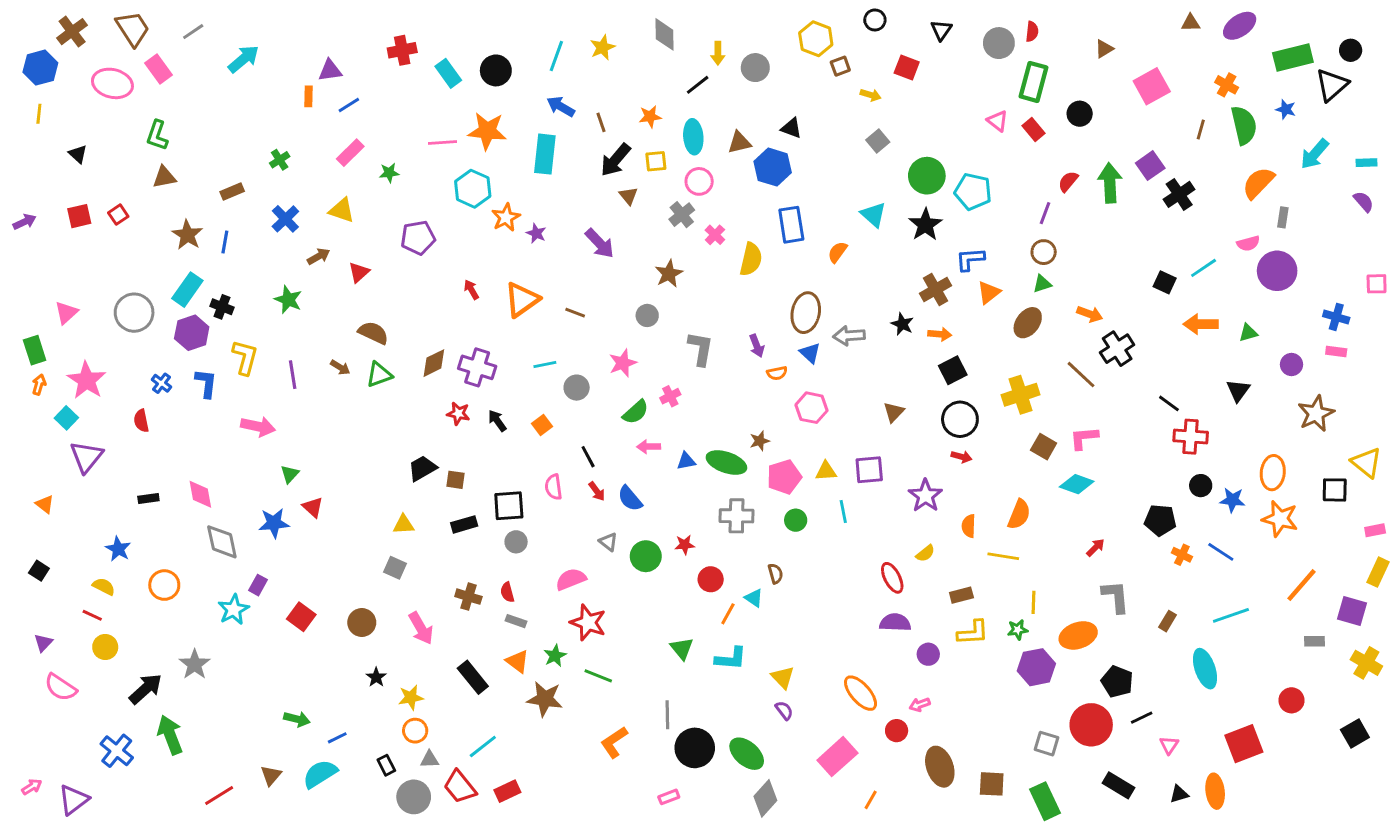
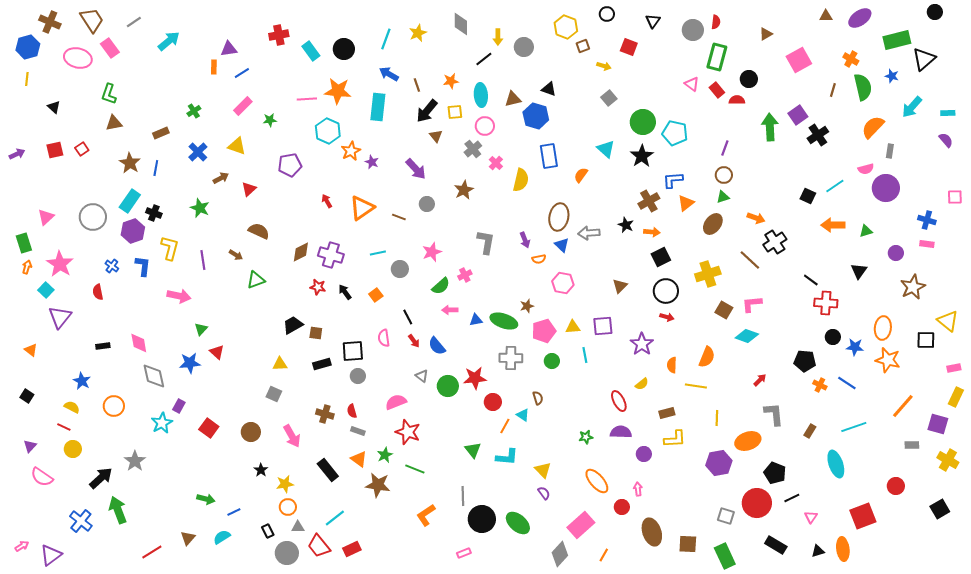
brown cross: (72, 32) -> (50, 22), turned -30
black circle: (1351, 50) -> (935, 12), moved
red semicircle: (1068, 181) -> (737, 100), moved, turned 49
gray circle: (647, 315) -> (427, 204), moved
green triangle: (379, 375) -> (256, 280), moved
red star: (685, 545) -> (475, 378), size x1.6
green star: (1018, 630) -> (586, 437), moved
pink arrow: (920, 705) -> (638, 489), turned 104
cyan semicircle: (320, 774) -> (222, 537), size x0.7
gray diamond: (765, 798) -> (560, 554), moved

